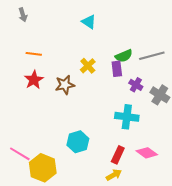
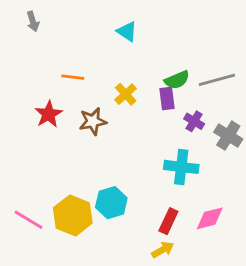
orange line: (34, 54) -> (73, 77), moved
pink diamond: (147, 153) -> (210, 218), turned -50
yellow hexagon: (43, 168) -> (73, 215), moved

